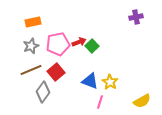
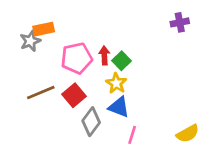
red arrow: (79, 42) -> (104, 55), turned -72
gray star: (31, 46) -> (30, 41), moved
yellow star: (110, 82) -> (116, 83), moved
gray diamond: (43, 92) -> (91, 122), moved

